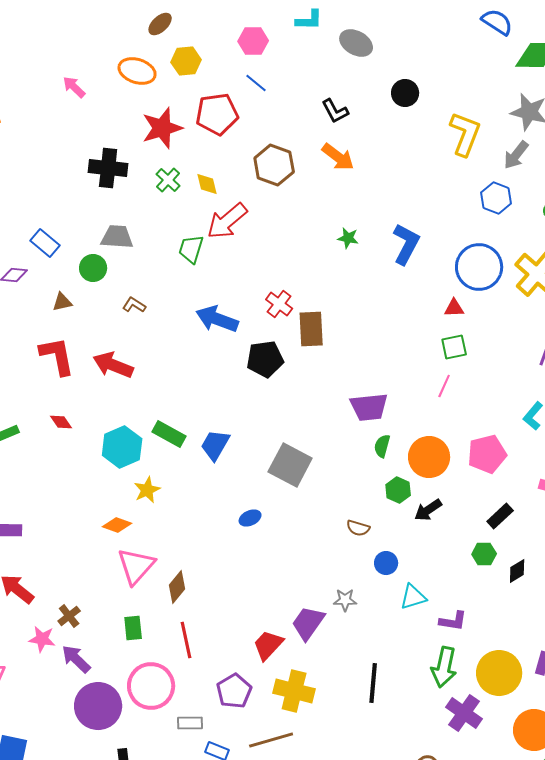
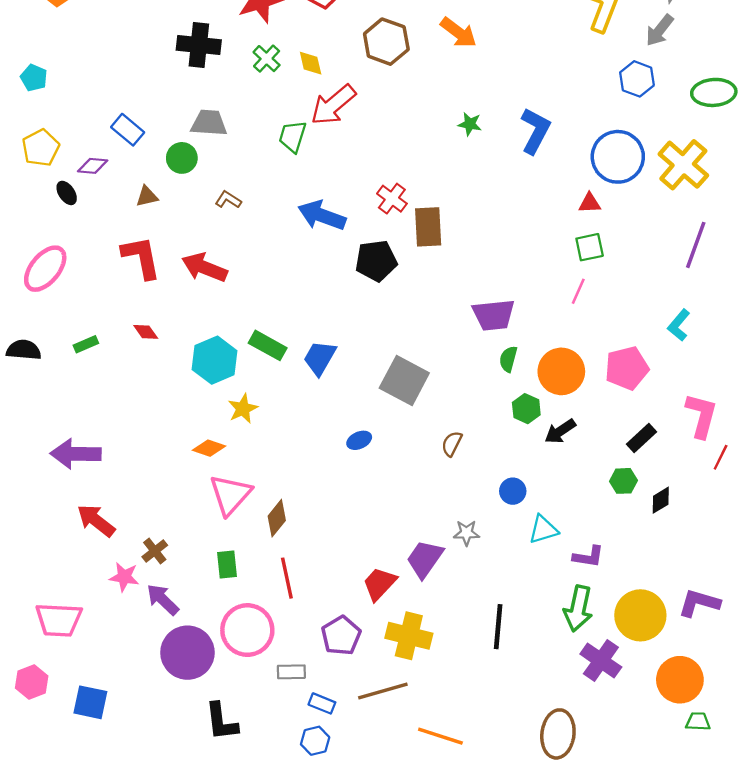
brown semicircle: (358, 528) -> (452, 444), moved, turned 100

